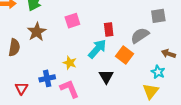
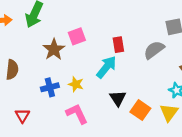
brown star: (37, 32) -> (54, 49), moved
orange square: (124, 55) -> (140, 110), moved
blue cross: (47, 78) -> (50, 87), moved

